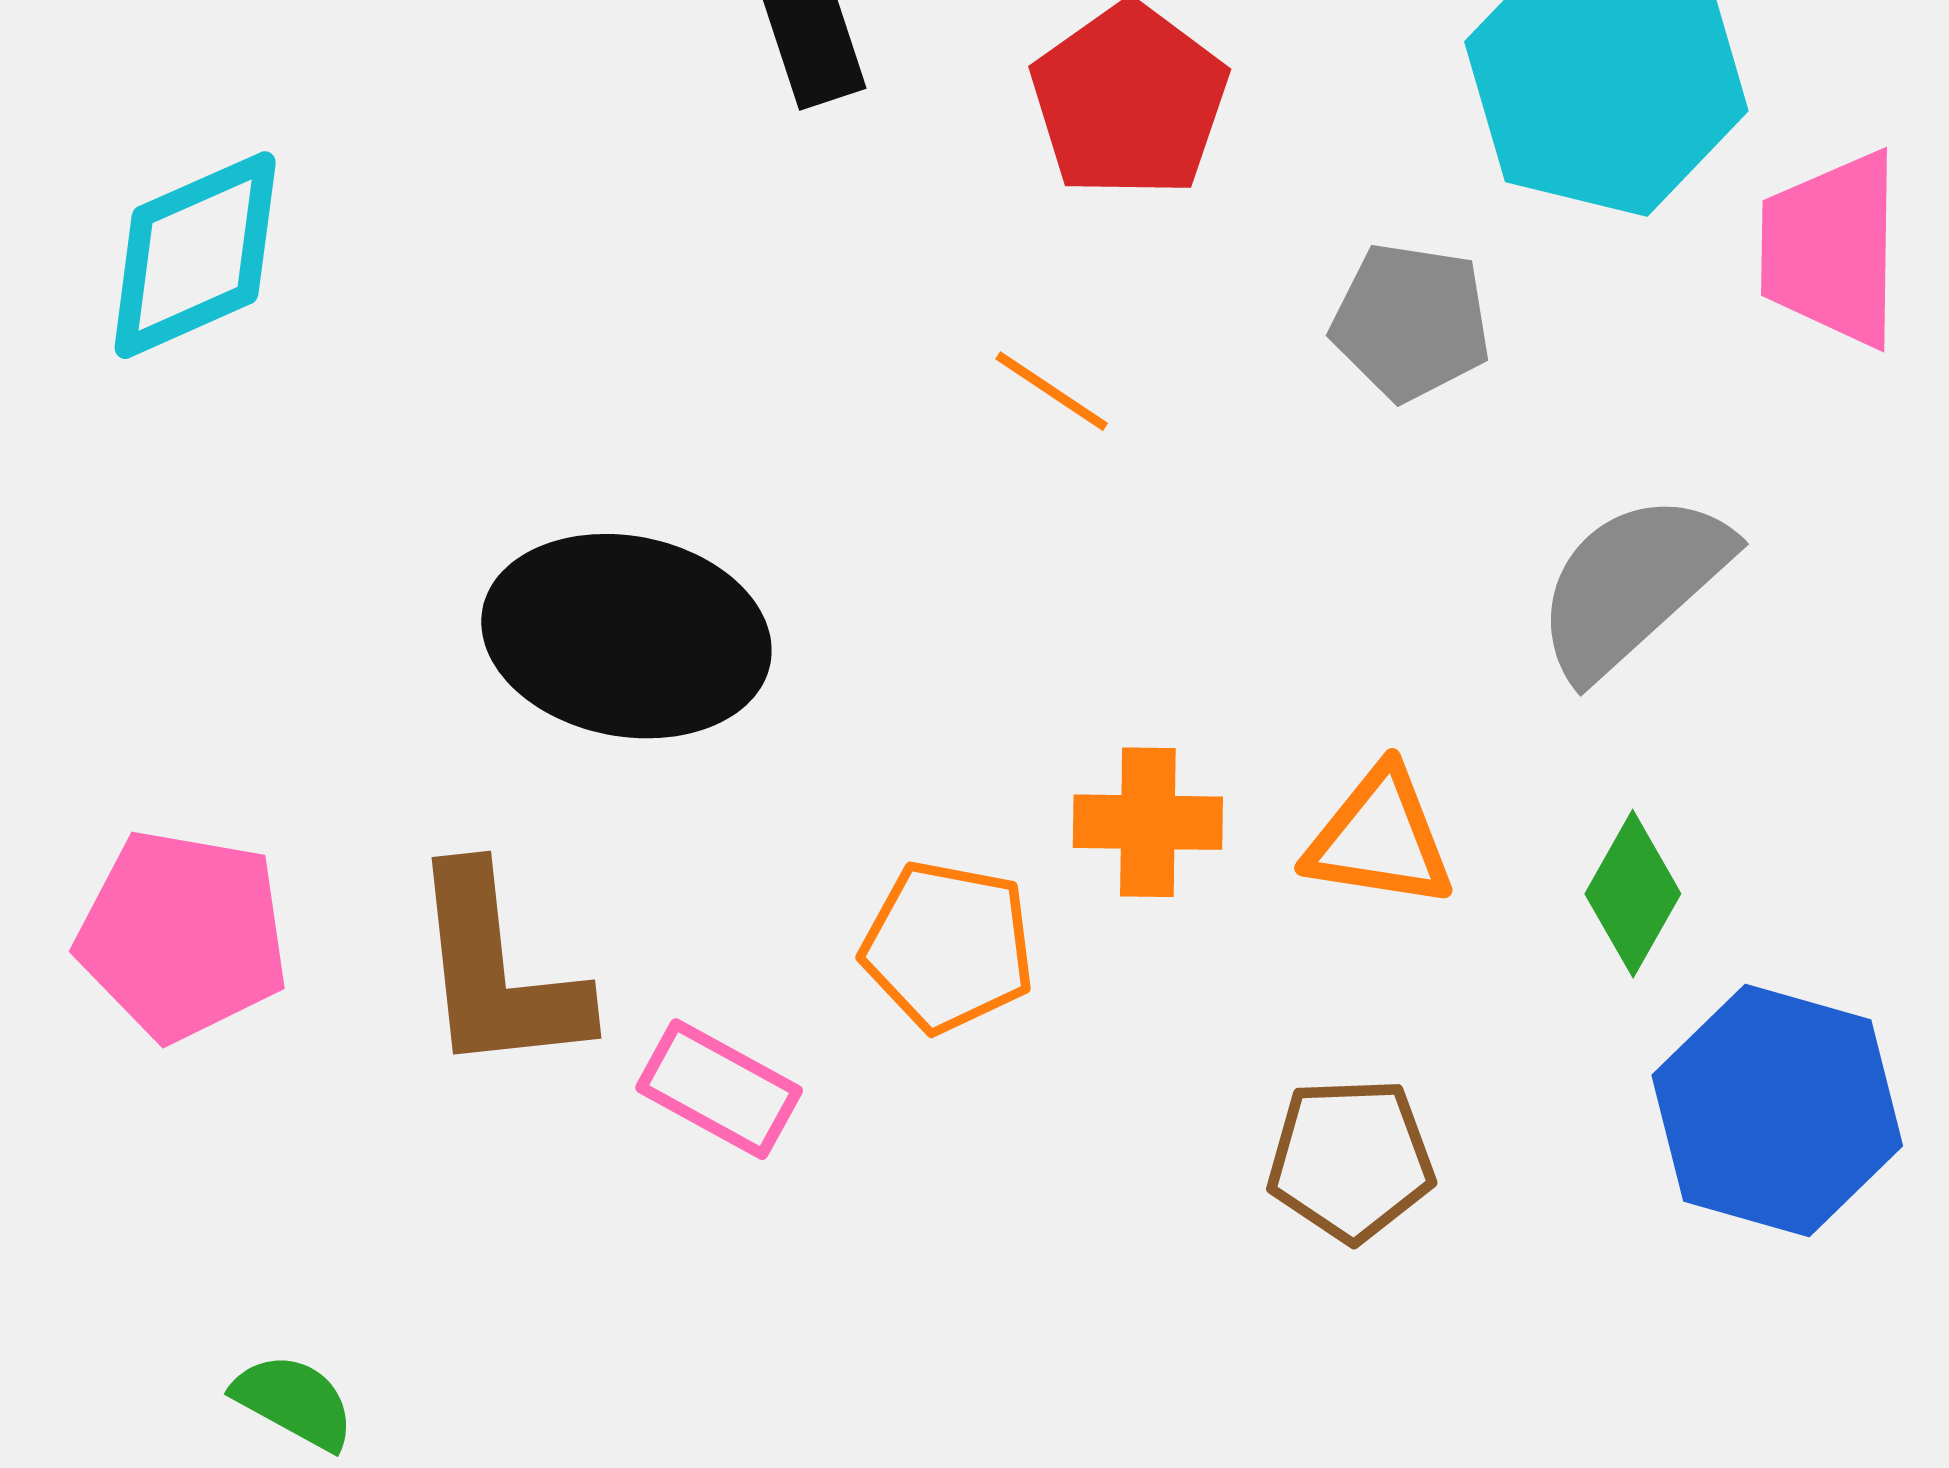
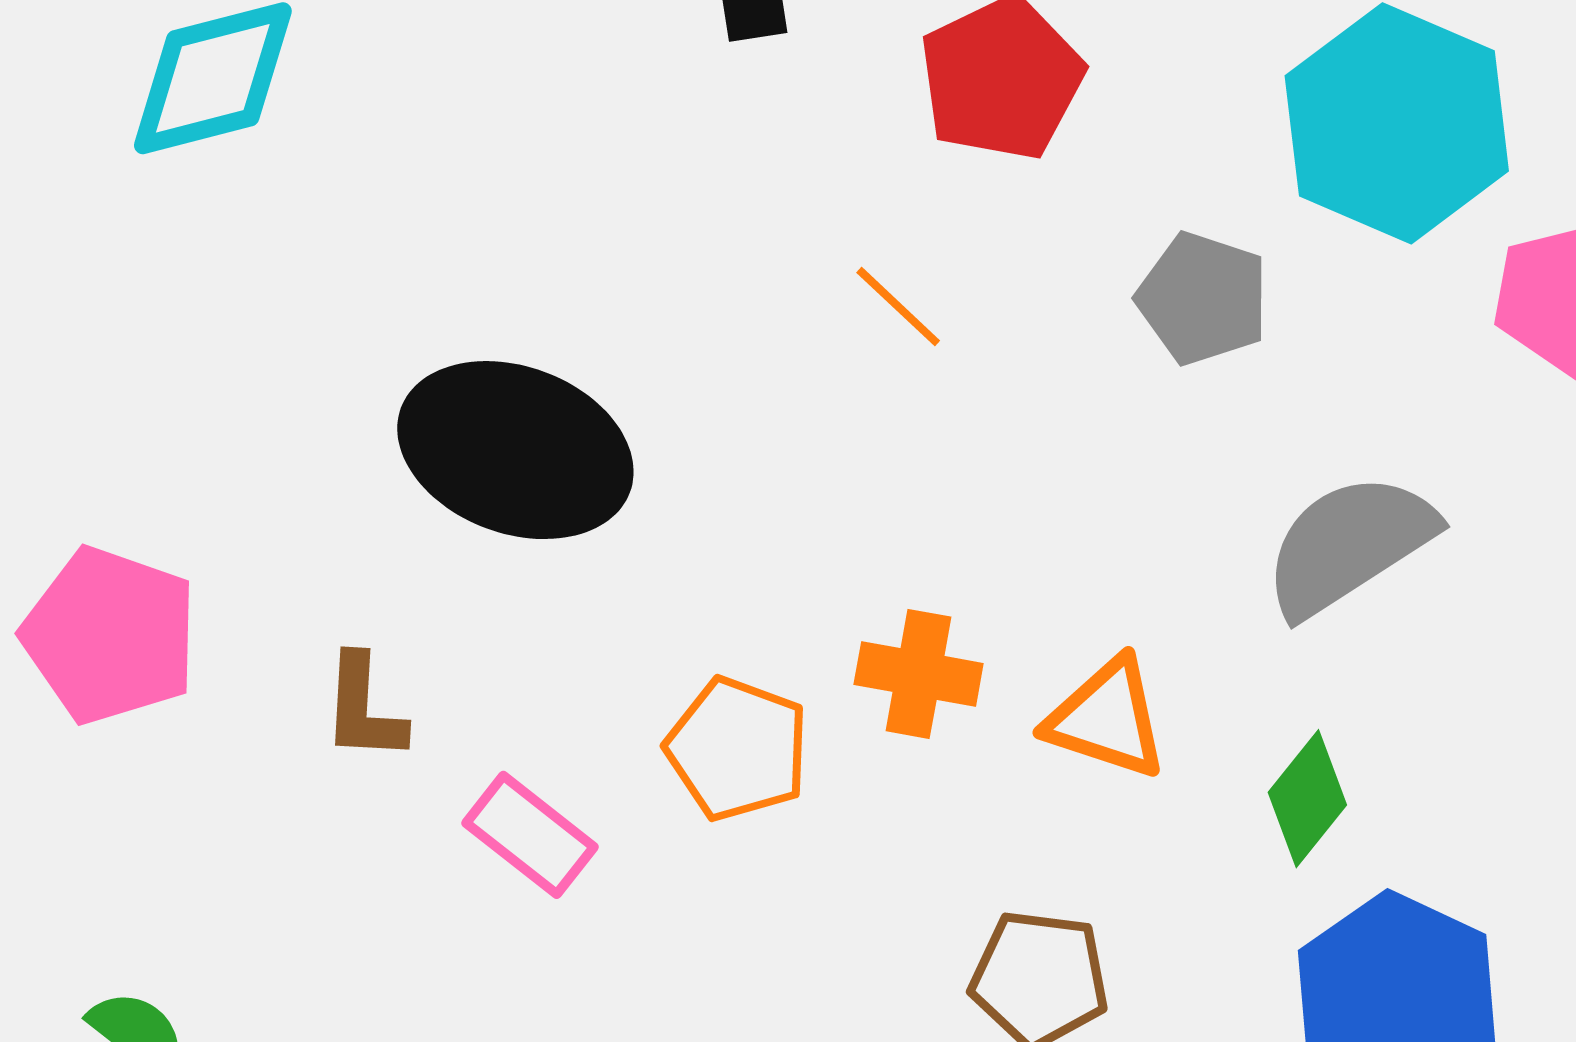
brown L-shape: (497, 972) -> (364, 708), size x0.6

